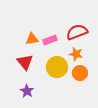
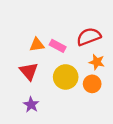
pink rectangle: (50, 40) -> (58, 46), turned 48
orange star: (76, 54) -> (97, 62), moved

